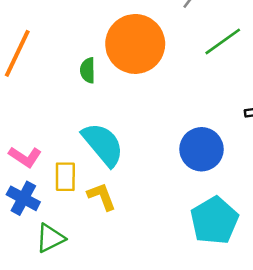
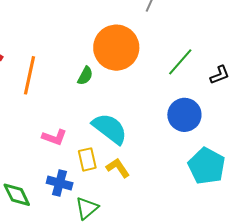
green line: (223, 41) -> (180, 62), moved
green semicircle: (88, 70) -> (85, 76), turned -138
pink L-shape: (25, 157) -> (54, 137), moved

